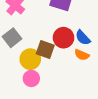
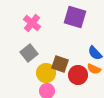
red circle: (64, 38) -> (78, 75), moved

